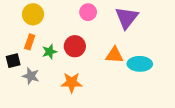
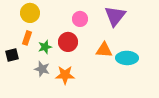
pink circle: (88, 12) -> (80, 19), moved
gray star: (31, 76) -> (42, 69), moved

